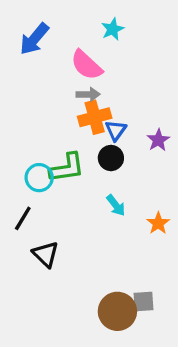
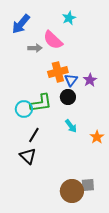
gray arrow: (88, 94) -> (35, 48), moved
purple star: (158, 140) -> (90, 80), moved
black line: (23, 218) -> (34, 135), moved

